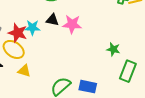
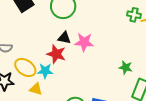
cyan star: (32, 28) -> (45, 71), moved
red star: (18, 33) -> (56, 54), moved

